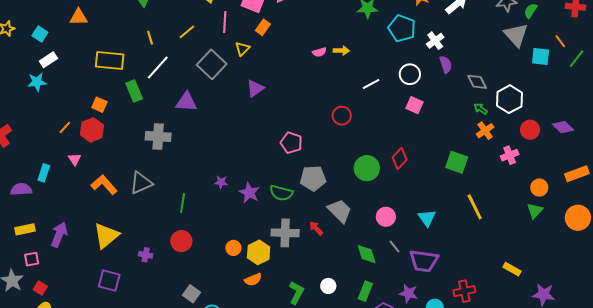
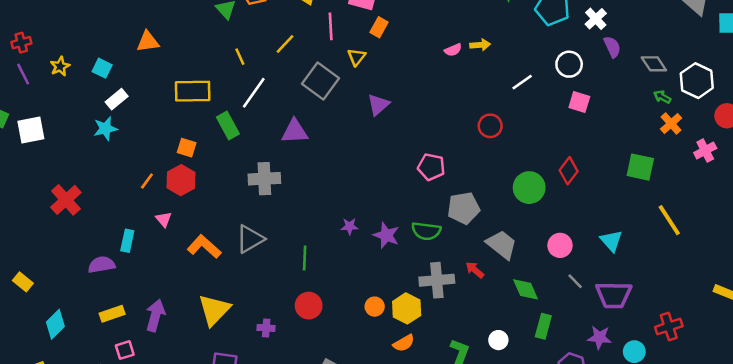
green diamond: (367, 254) -> (526, 289), moved
green rectangle: (365, 291) -> (543, 326), moved

